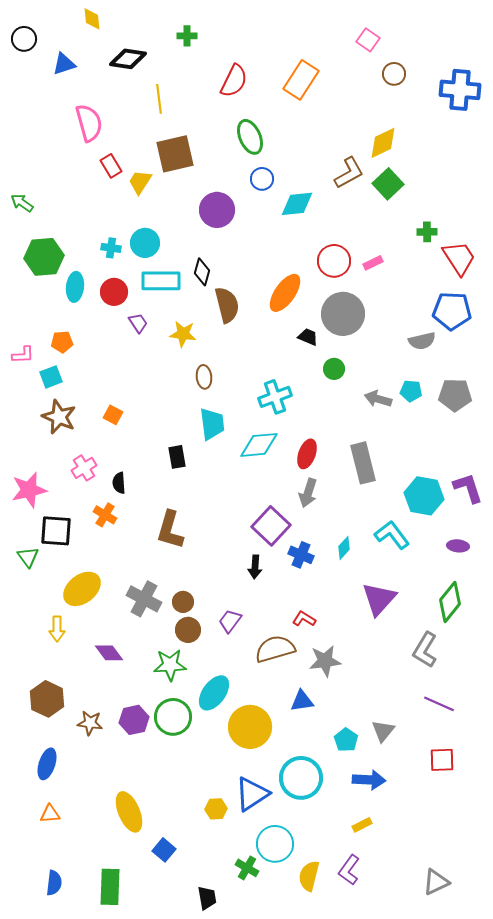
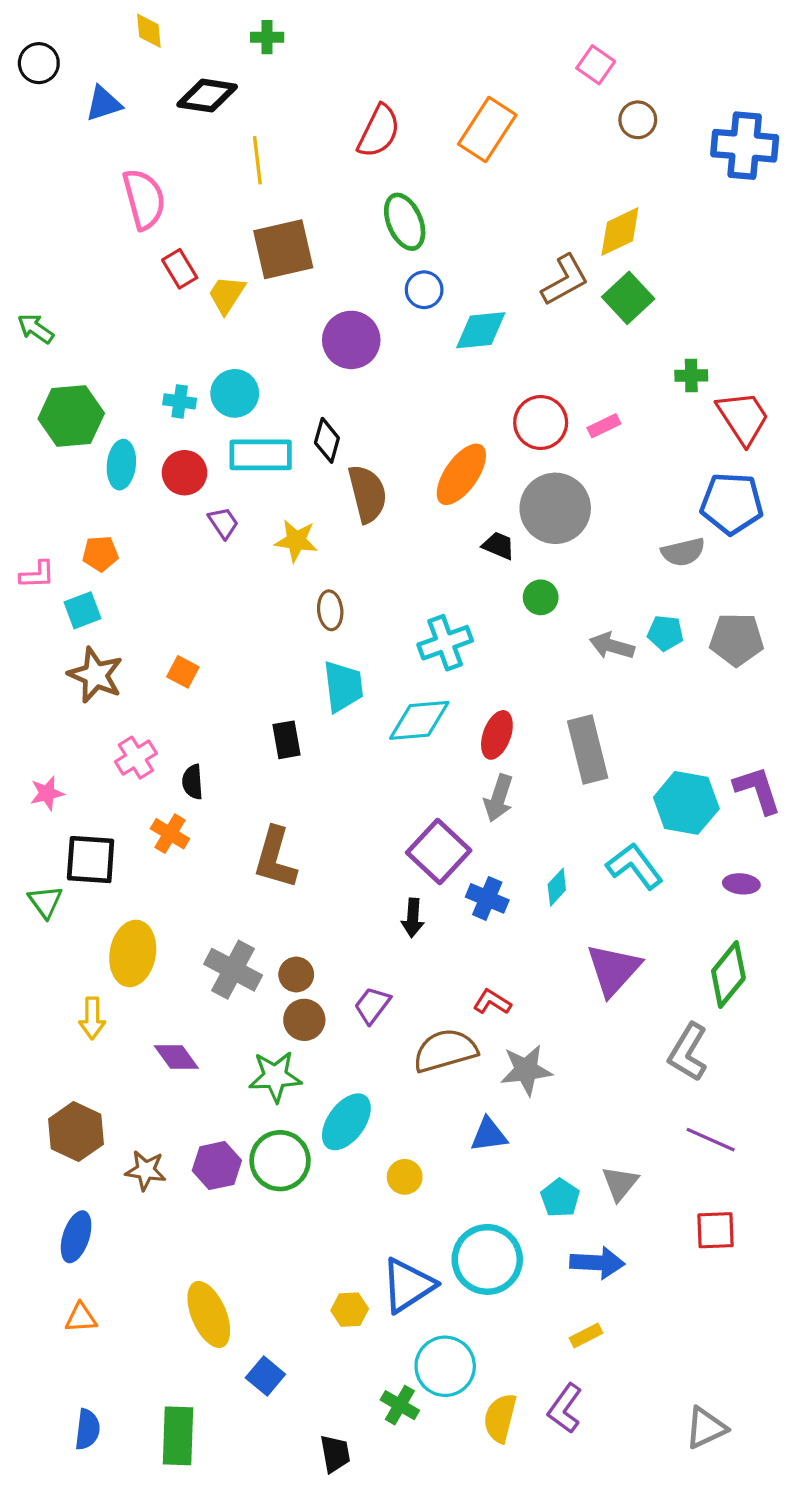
green cross: (187, 36) -> (267, 37), moved
pink star: (29, 490) -> (47, 793), size x0.6
yellow ellipse: (82, 589) -> (133, 953), turned -42
yellow circle: (250, 727) -> (405, 1177), size x0.5

